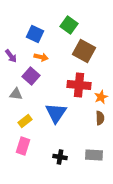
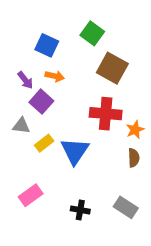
purple arrow: (11, 56) -> (25, 80), moved
yellow rectangle: (25, 121) -> (44, 143), moved
pink rectangle: (23, 146) -> (31, 195), turned 36
gray rectangle: (94, 155) -> (126, 207), turned 30

